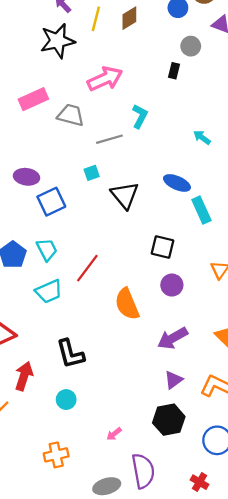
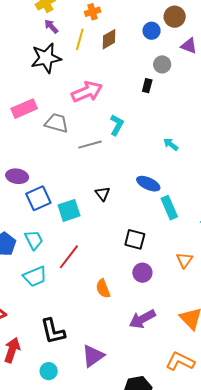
cyan square: (92, 173) -> (69, 210), moved, size x1.6
black triangle: (125, 195) -> (103, 194), size x0.6
orange semicircle: (127, 304) -> (103, 289), size x0.7
purple triangle: (173, 380) -> (93, 356), moved, size x1.4

